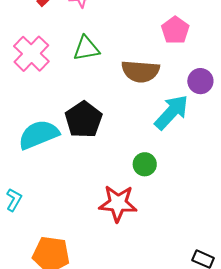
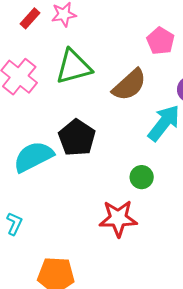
green triangle: (86, 48) -> (74, 67), size x1.4
brown semicircle: (140, 71) -> (129, 85), turned -42

